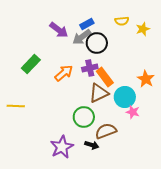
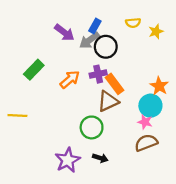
blue rectangle: (87, 24) -> (95, 26), turned -32
cyan circle: (125, 97) -> (150, 106), moved
brown semicircle: (106, 131) -> (146, 143), moved

